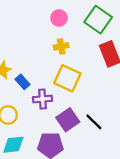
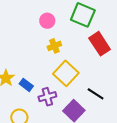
yellow square: (67, 78) -> (66, 73), turned 30
black line: (94, 122) -> (96, 94), moved

